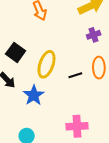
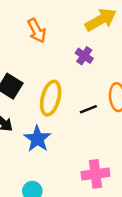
purple cross: (94, 35) -> (84, 56), moved, turned -32

